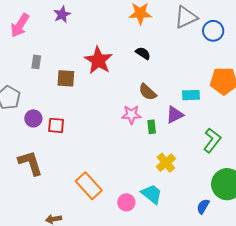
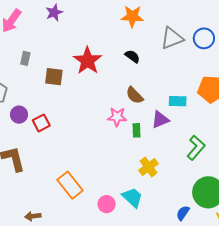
gray triangle: (186, 17) -> (172, 38), moved
red square: (56, 125) -> (41, 123), turned -36

